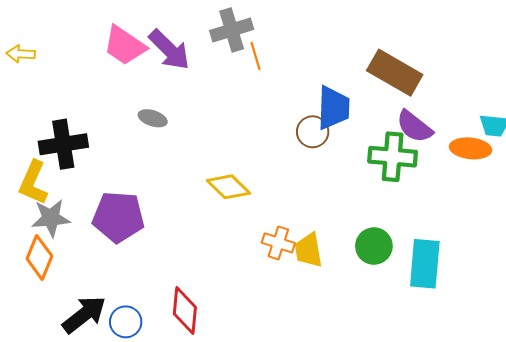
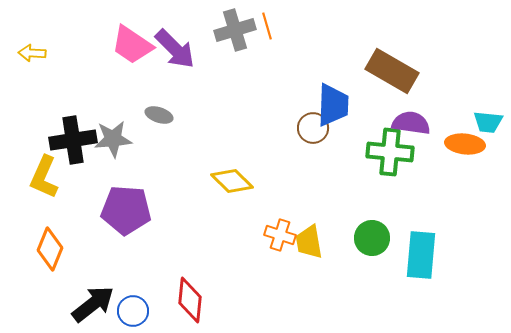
orange line: (256, 56) -> (267, 26), moved
purple semicircle: (414, 127) -> (411, 123), turned 150
gray star: (51, 218) -> (113, 139), moved

